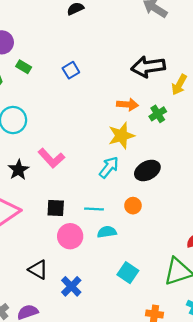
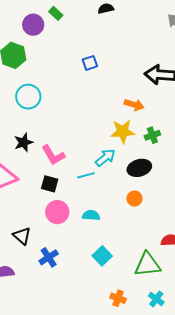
green rectangle: (24, 67) -> (56, 13), moved
green cross: (158, 114) -> (152, 135), moved
pink L-shape: (51, 158) -> (53, 155), moved
orange circle: (133, 206) -> (134, 199), moved
cyan line: (94, 209) -> (86, 175), moved, turned -30

